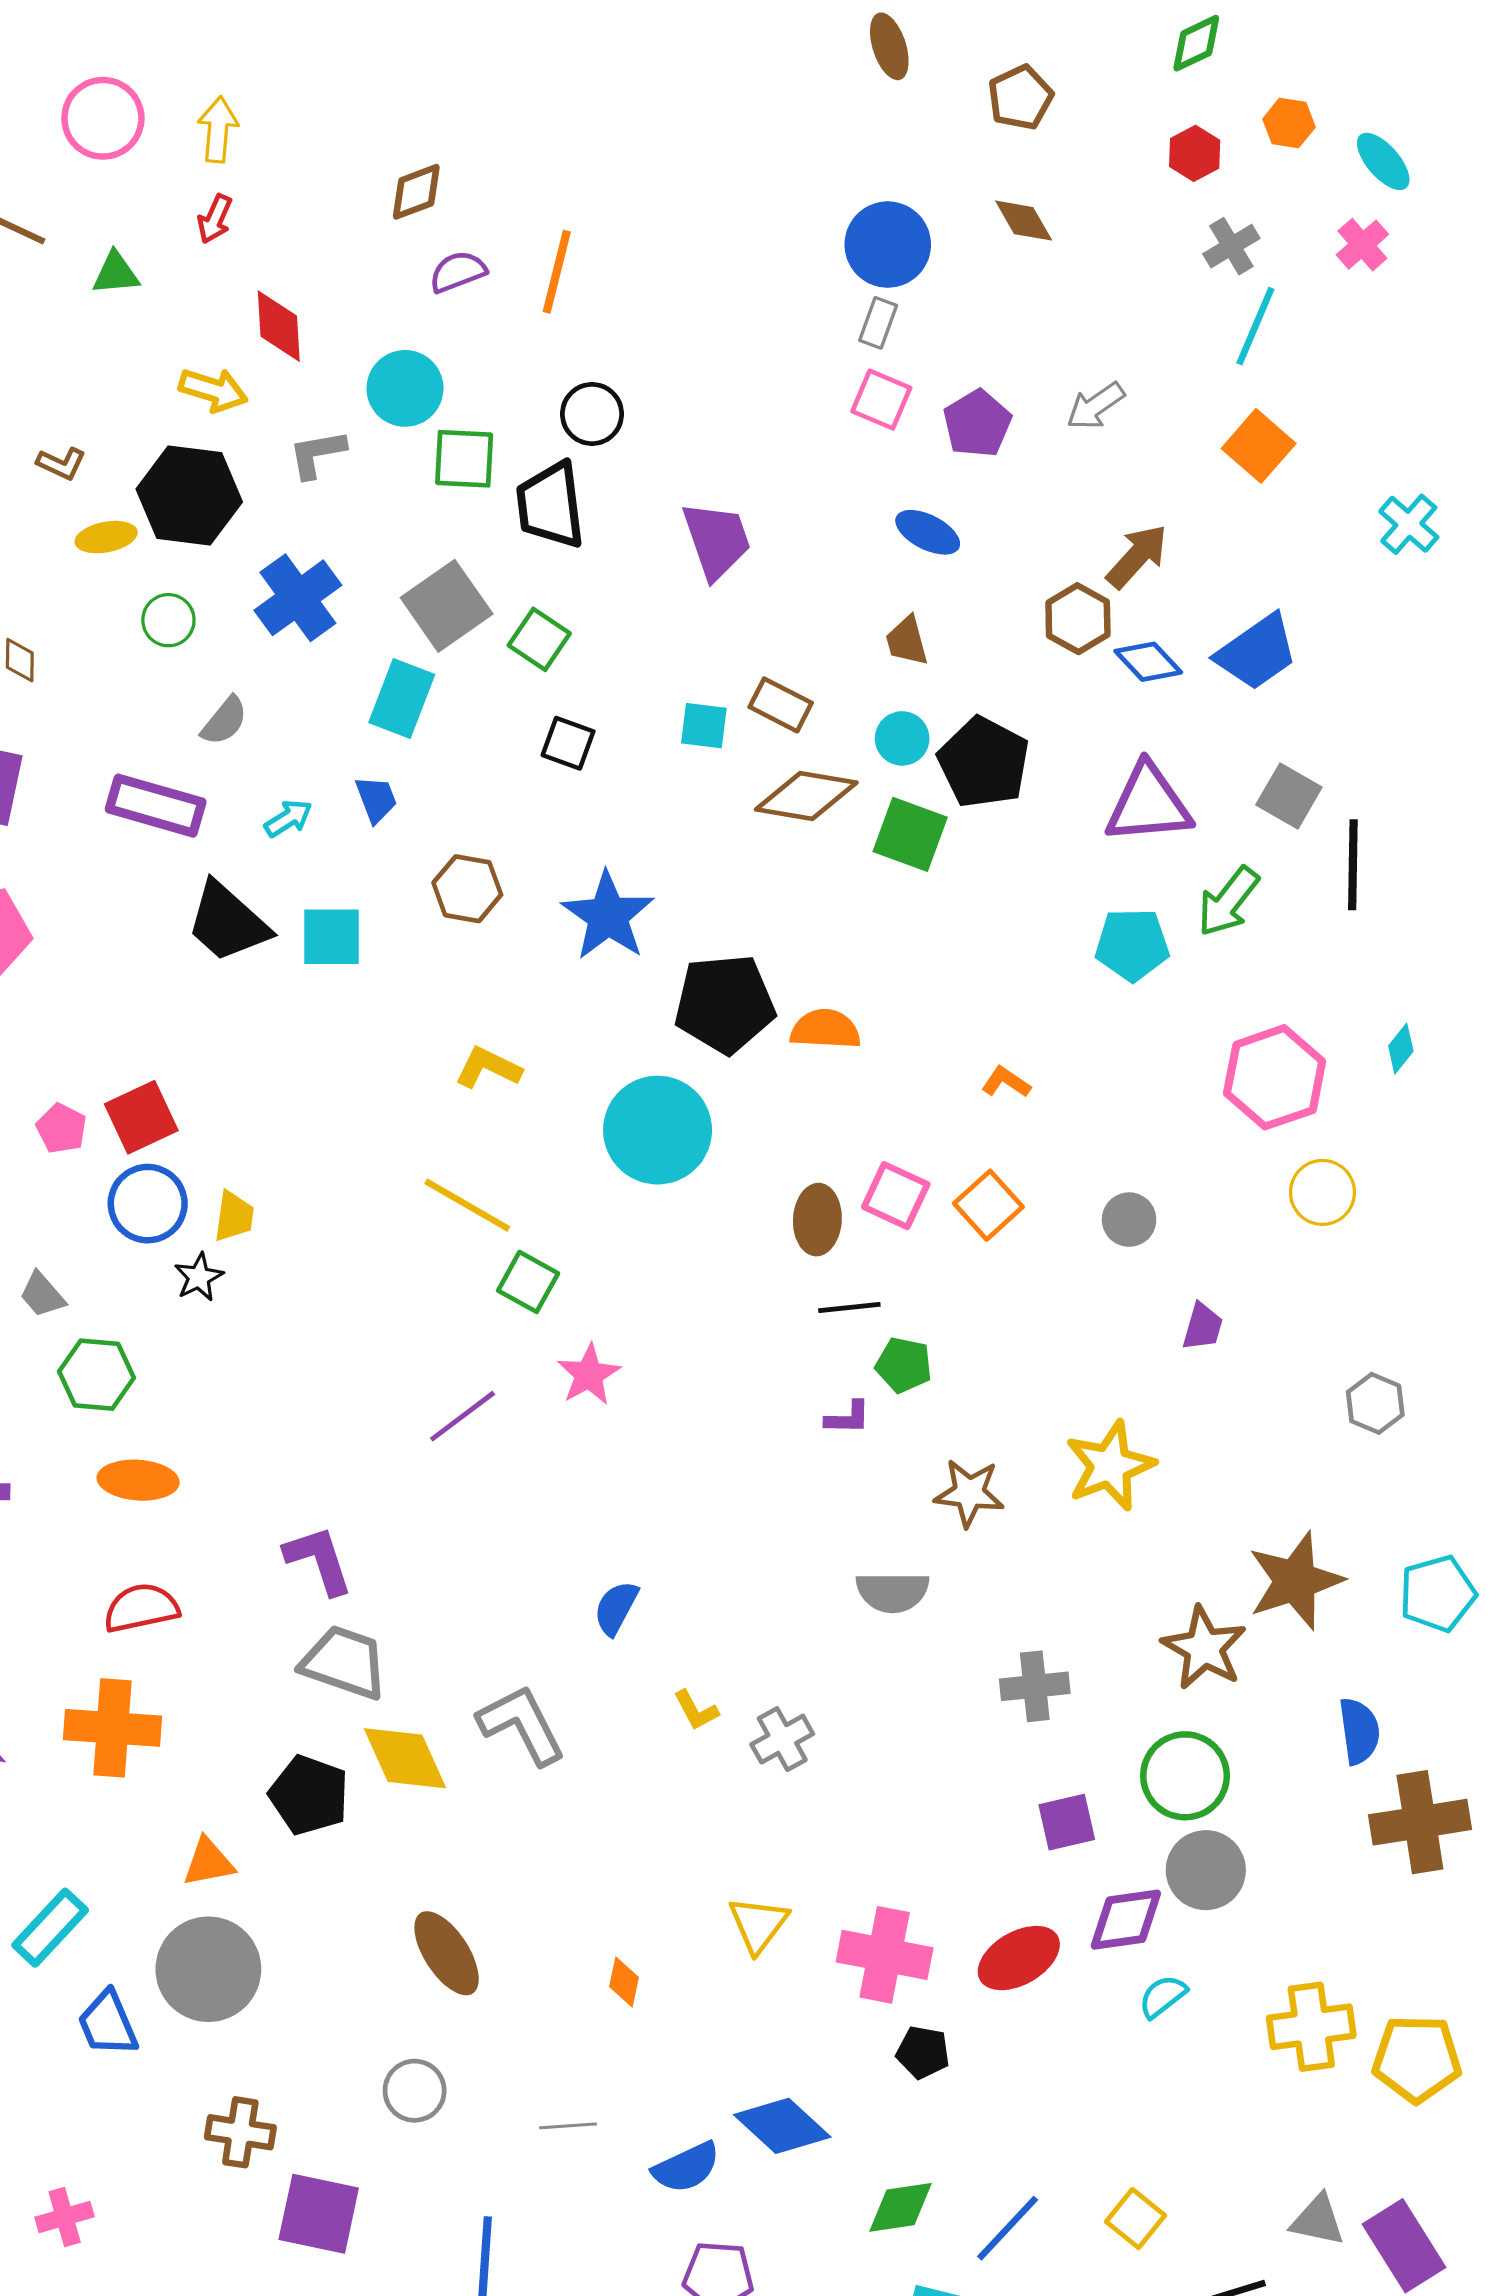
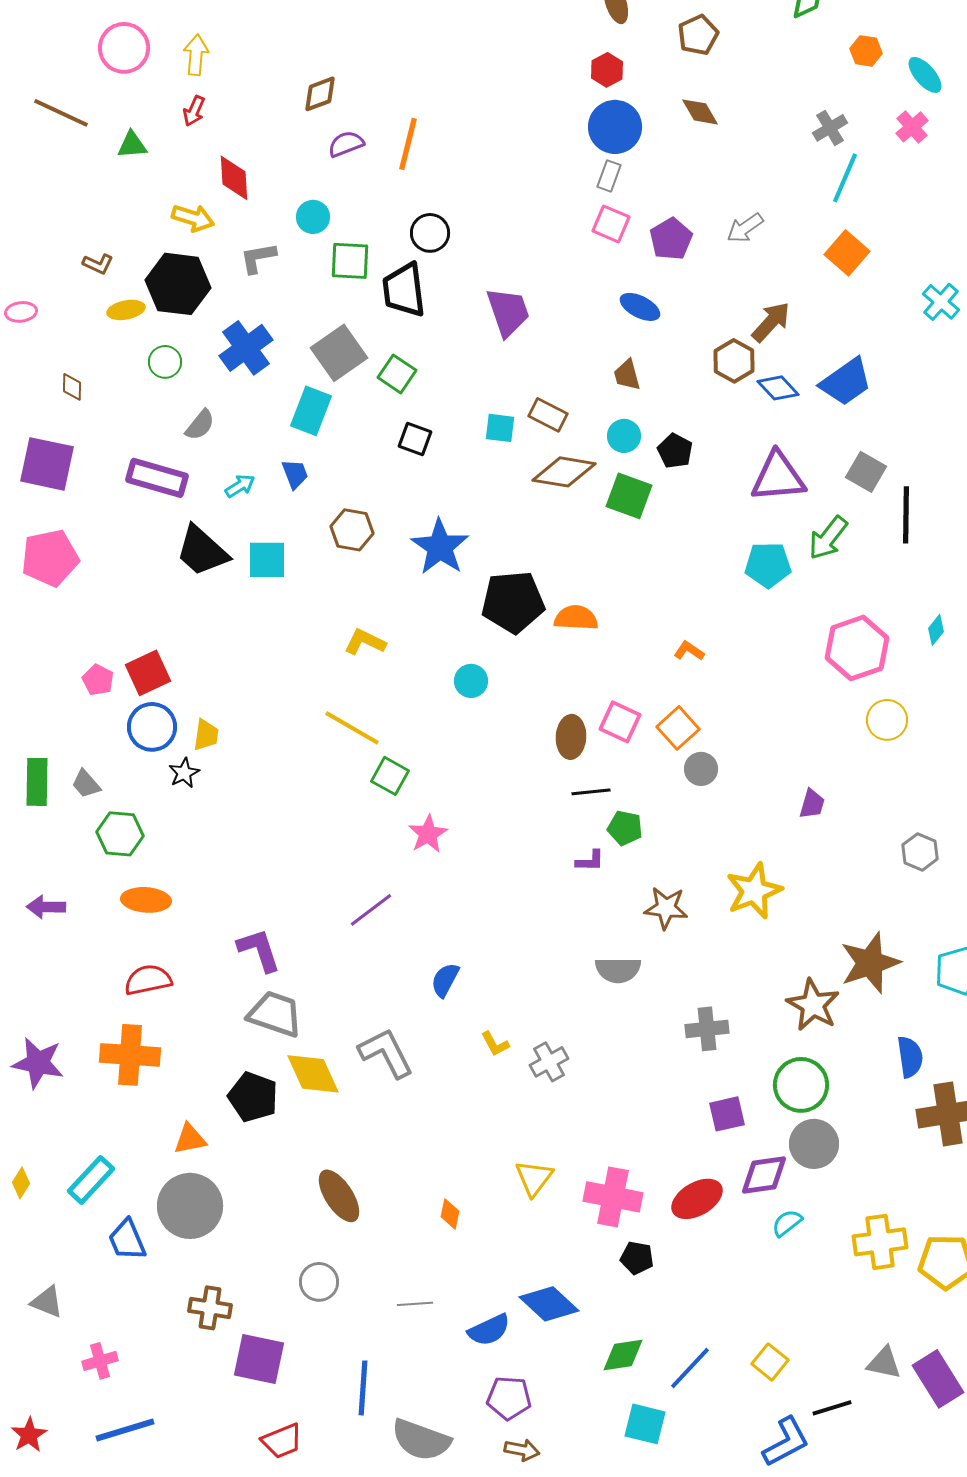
red hexagon: (1195, 153) -> (607, 70), moved
cyan circle: (405, 388) -> (313, 217), size x0.7
black pentagon: (984, 762) -> (675, 451), size x0.6
cyan circle: (658, 1130) -> (471, 681), size x0.5
gray circle: (1129, 1220) -> (701, 769), moved
purple line: (463, 1416) -> (371, 910), moved

